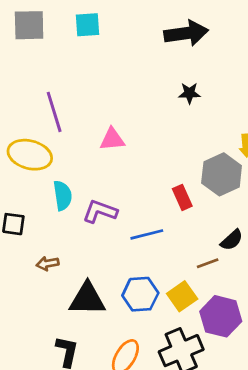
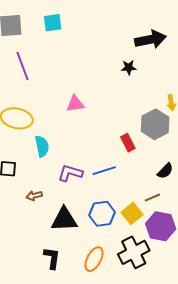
black arrow: (186, 33) -> (150, 39), moved
purple line: (54, 112) -> (23, 66), moved
purple L-shape: (100, 211) -> (70, 173), moved
brown line: (208, 263) -> (152, 198), moved

